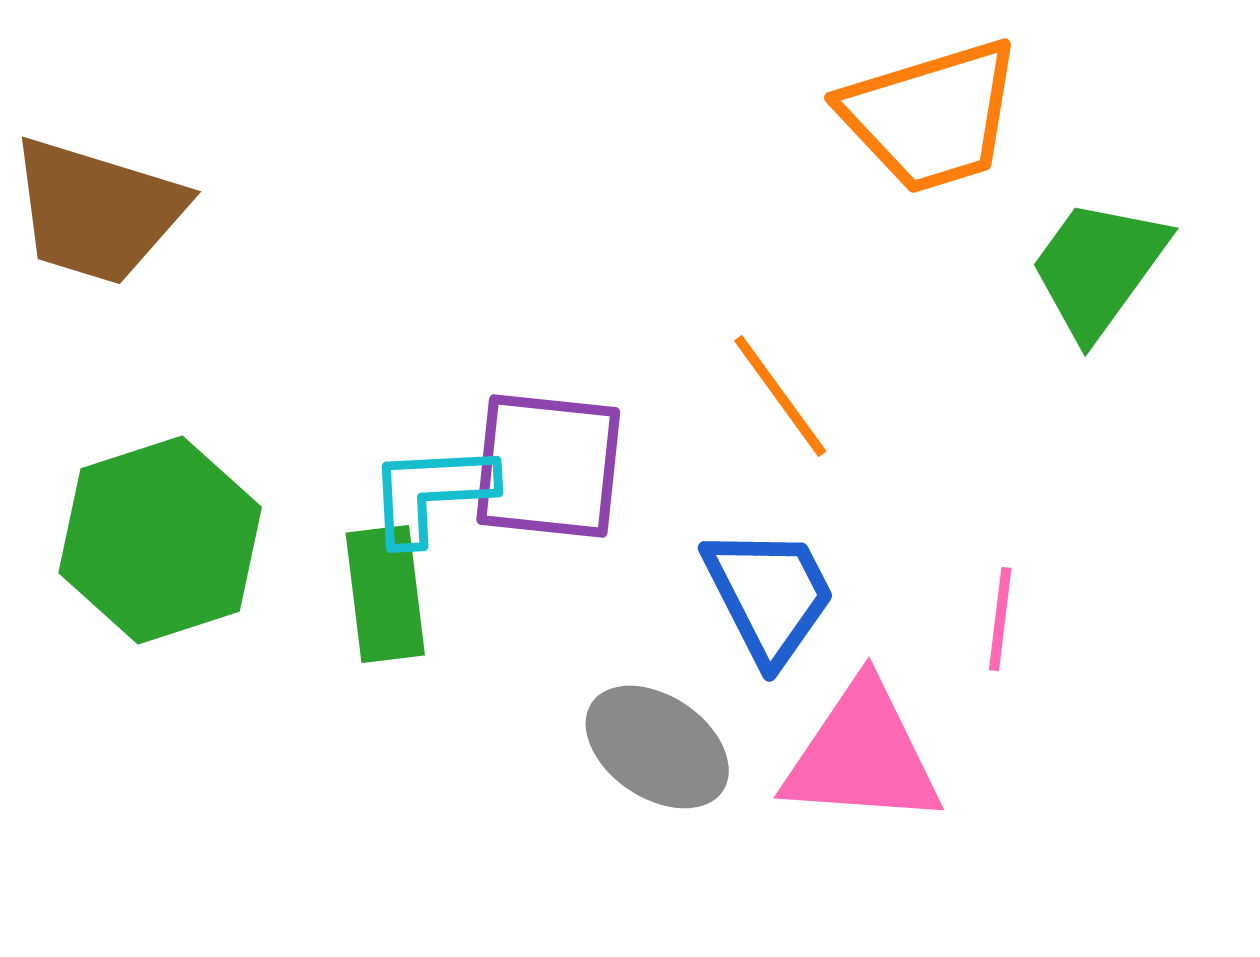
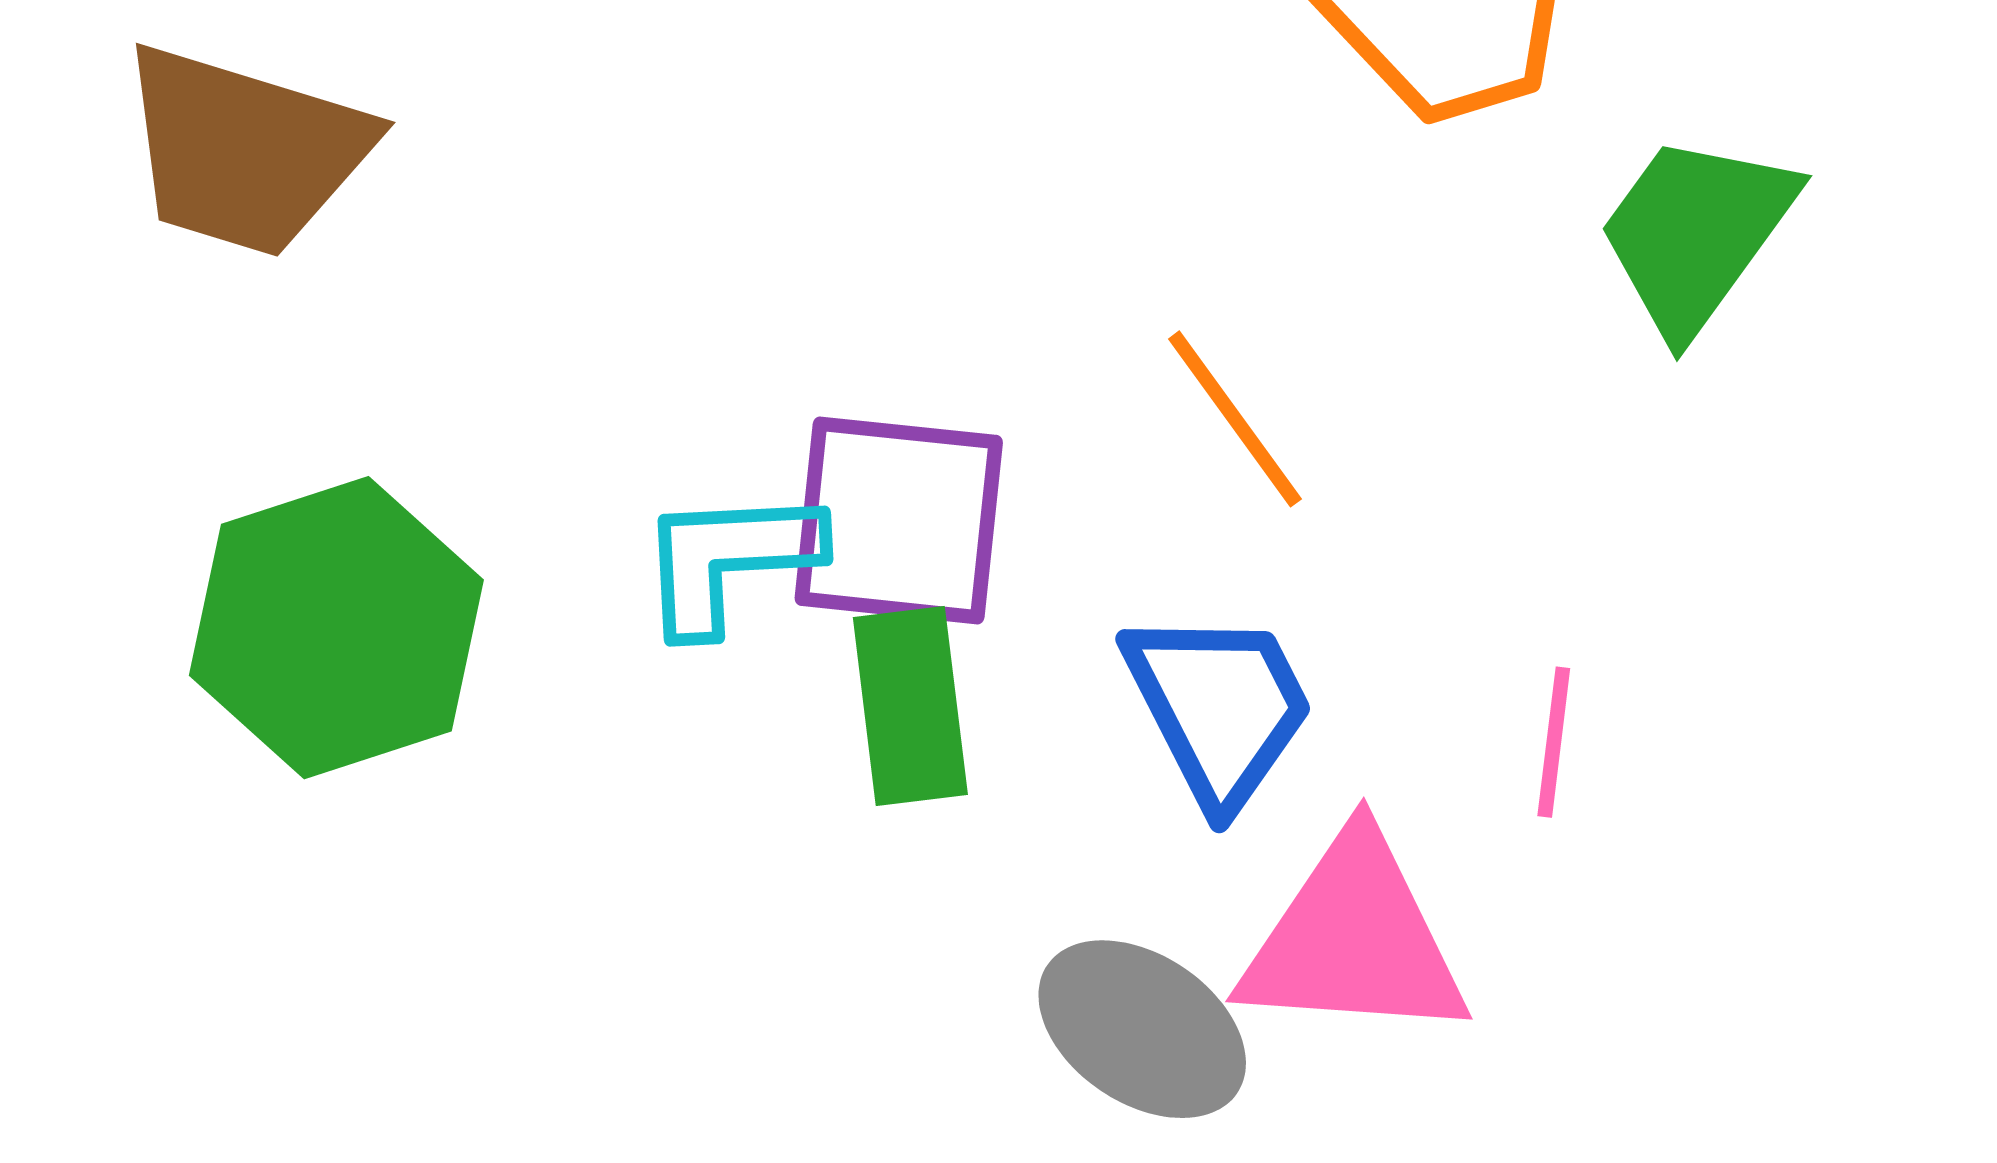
green rectangle: (385, 594) -> (910, 706), moved
gray ellipse: (657, 747) -> (1142, 1029), moved

